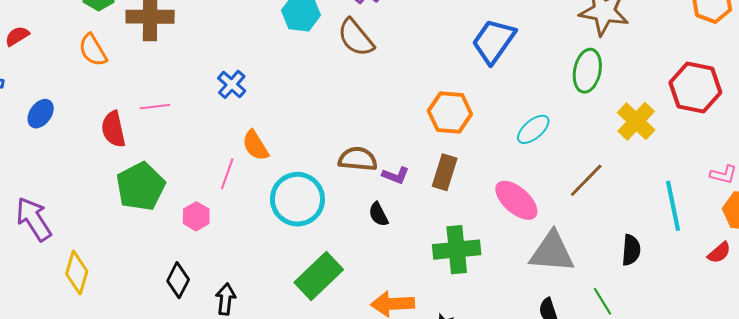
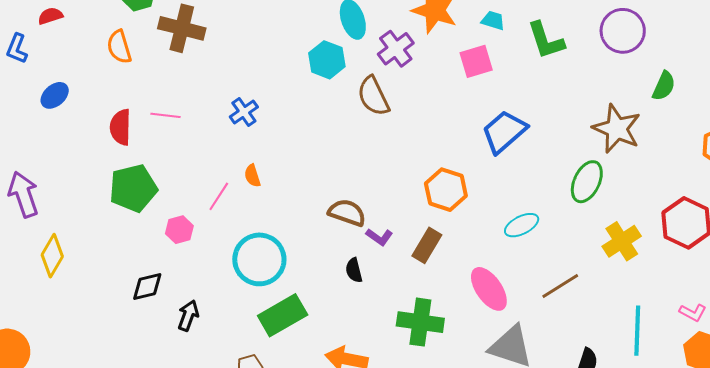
orange semicircle: (255, 145) -> (252, 176), size x0.7
cyan circle: (297, 199) -> (259, 259), moved
black diamond: (178, 280) -> (147, 286), turned 36

